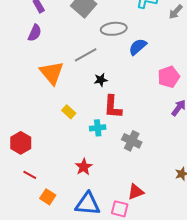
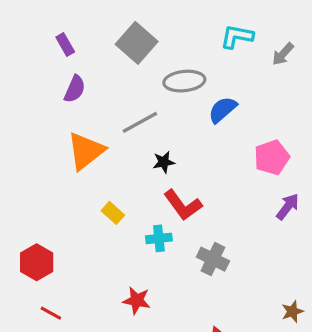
purple semicircle: (35, 33) -> (75, 89), moved
orange triangle: (52, 73) -> (86, 151), turned 32
red L-shape: (113, 107) -> (183, 205), turned -40
red star: (84, 167) -> (137, 300), turned -30

